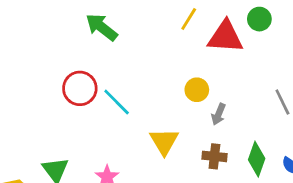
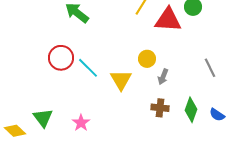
yellow triangle: (164, 141) -> (121, 80), moved

